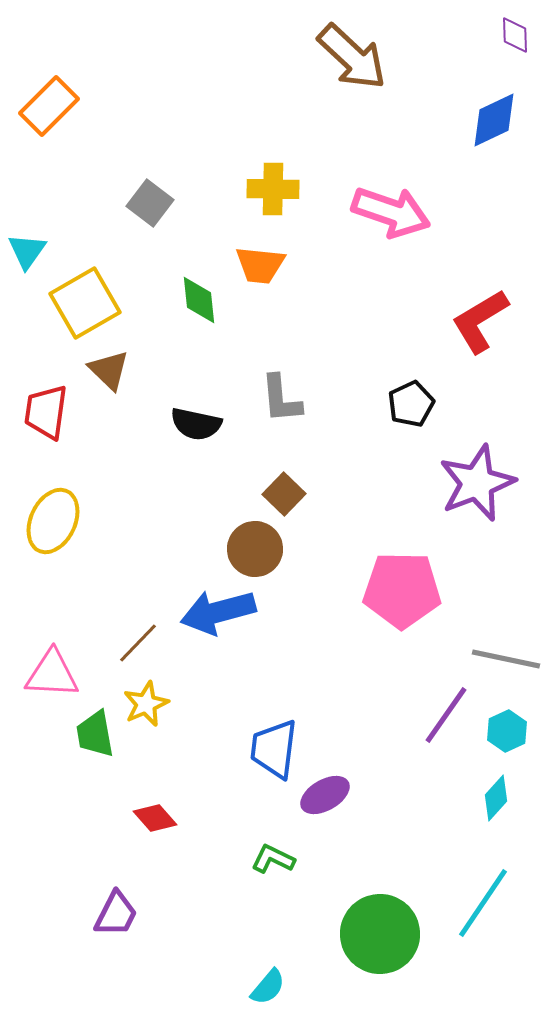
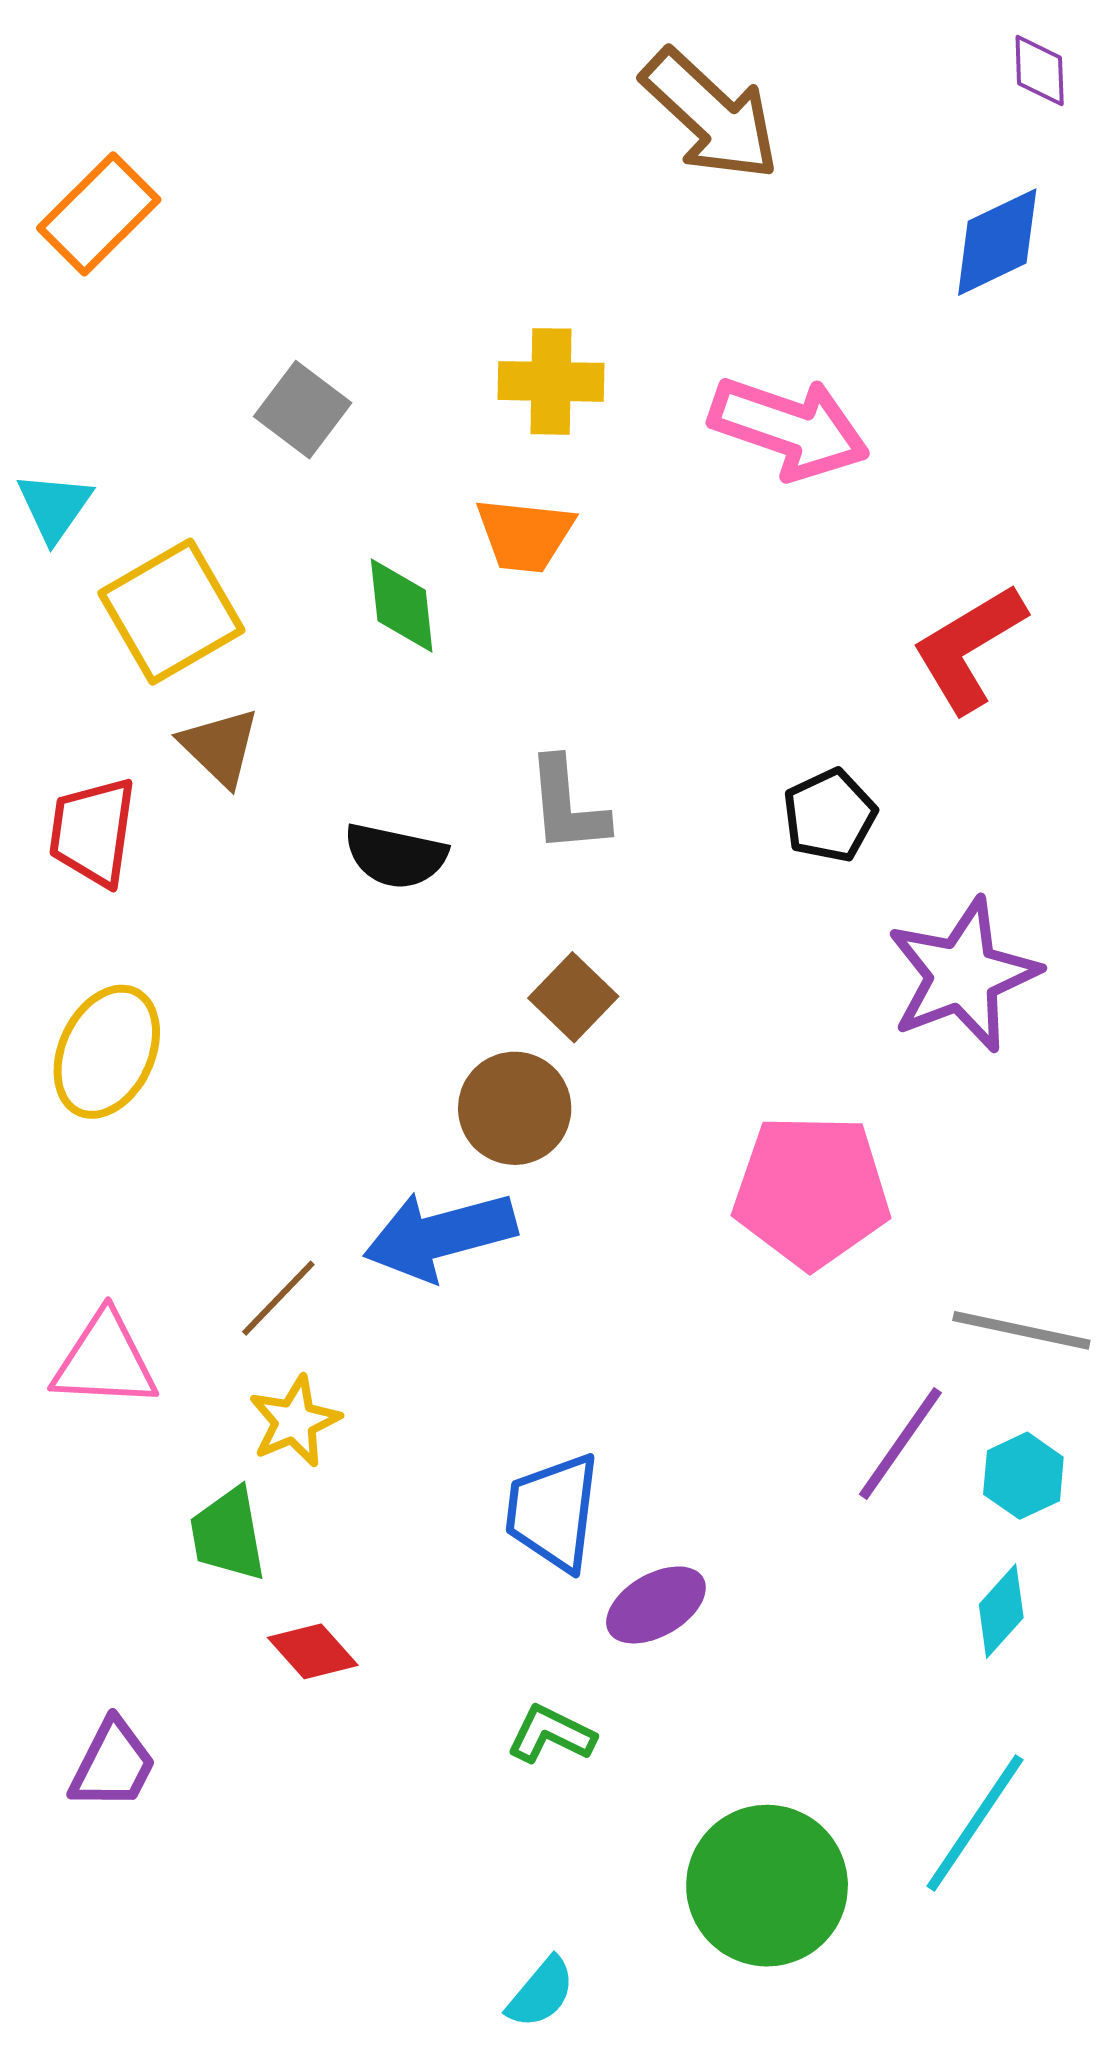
green trapezoid: (95, 734) -> (228, 1534), moved
purple trapezoid: (116, 914) -> (113, 1764), moved

